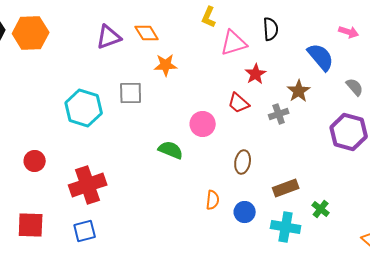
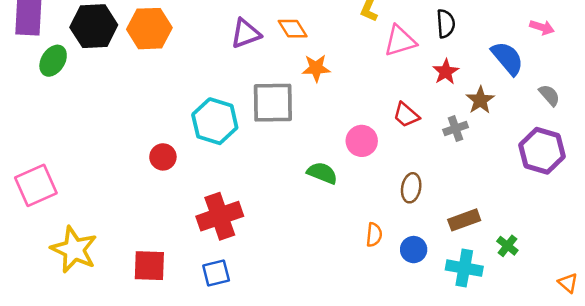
red star: (256, 74) -> (446, 72), moved
gray square: (131, 93) -> (273, 103), size x1.5
red circle: (35, 161) -> (163, 157), moved

